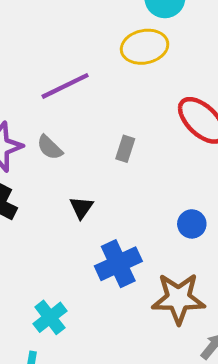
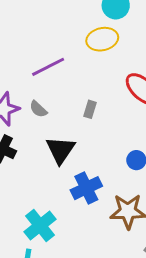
black triangle: (81, 207) -> (60, 150), size x1.8
cyan cross: (50, 317) -> (40, 225), size x1.4

